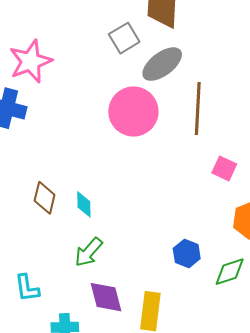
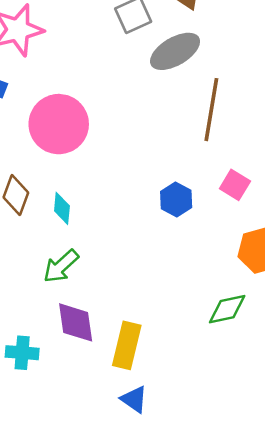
pink circle: (133, 112) -> (59, 124), moved
blue hexagon: (187, 253) -> (176, 200), moved

